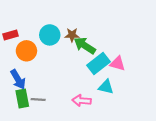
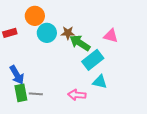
orange circle: (26, 51) -> (35, 16), moved
pink triangle: (118, 64) -> (111, 36), moved

